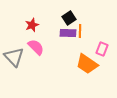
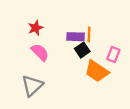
black square: (69, 18) -> (82, 50), moved
gray triangle: (14, 57) -> (32, 86), moved, turned 30

